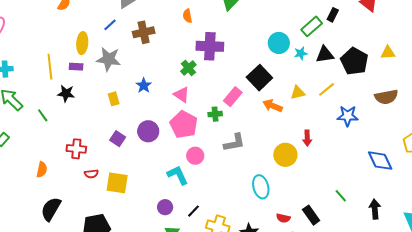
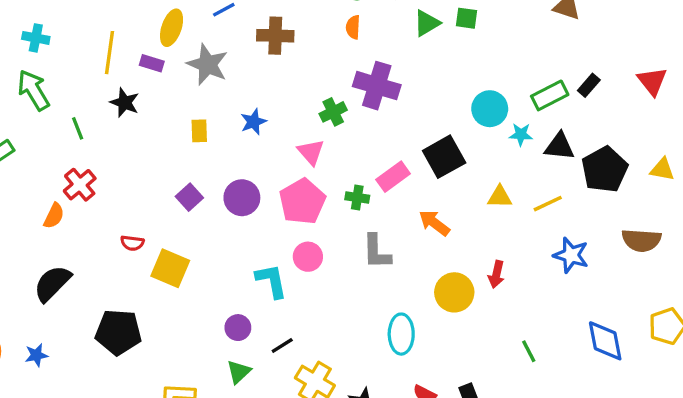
orange arrow: (273, 106) -> (434, 223), moved
gray L-shape: (234, 143) -> (377, 252), turned 85
red cross: (76, 149) -> (80, 185), moved, turned 30
green line: (341, 196) -> (529, 351), moved

